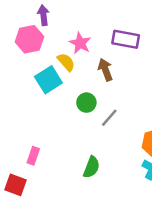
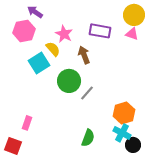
purple arrow: (43, 15) -> (35, 12), turned -49
green circle: (86, 103) -> (69, 81), size x1.5
green semicircle: (91, 167) -> (88, 138), moved

